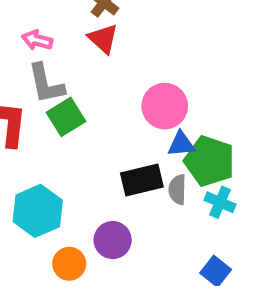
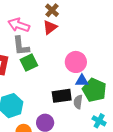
red triangle: (103, 39) -> (50, 27), turned 35
pink arrow: (37, 40) -> (19, 25), size x1.5
cyan cross: (220, 202) -> (99, 121), moved

